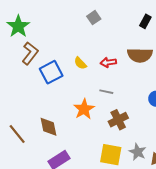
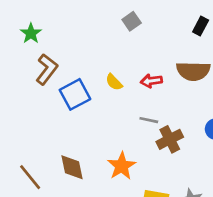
green star: (18, 26) -> (31, 33), size x0.7
orange star: (84, 109) -> (122, 166), moved
brown cross: (118, 120) -> (170, 139), moved

